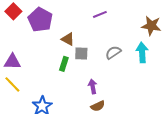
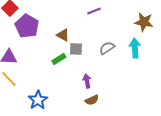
purple pentagon: (40, 20) -> (27, 26), moved
green rectangle: (64, 64) -> (59, 59), turned 40

